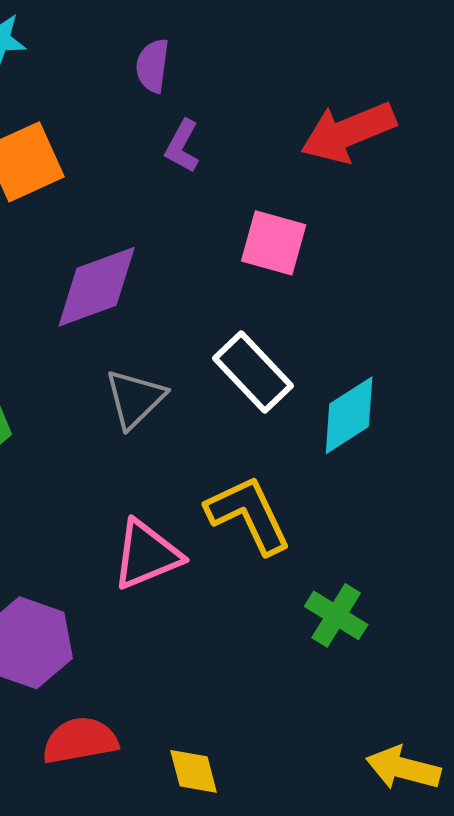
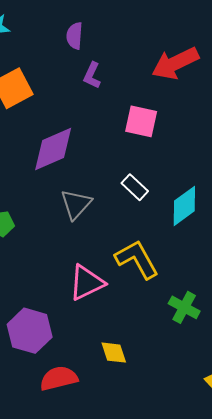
white rectangle: (253, 372) -> (135, 187), size x0.7
yellow diamond: (194, 771) -> (114, 353), moved

